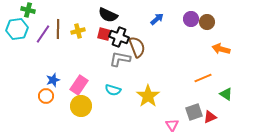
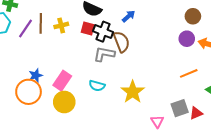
blue arrow: (157, 19) -> (129, 16), moved
purple circle: (191, 19) -> (187, 39), moved
orange circle: (46, 96) -> (29, 92), size x1.6

